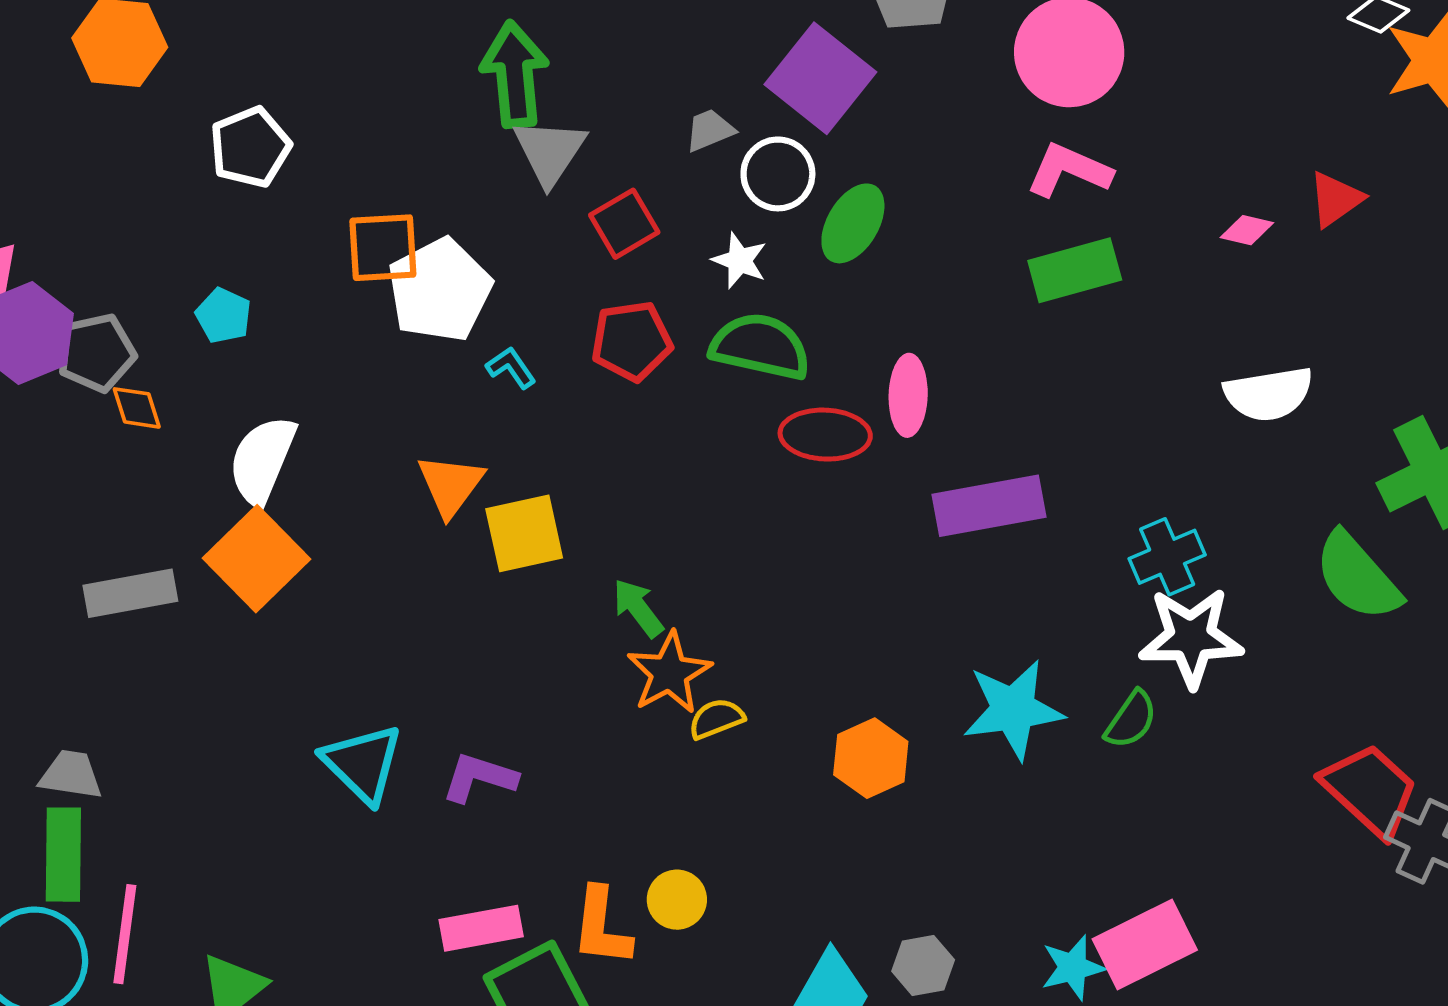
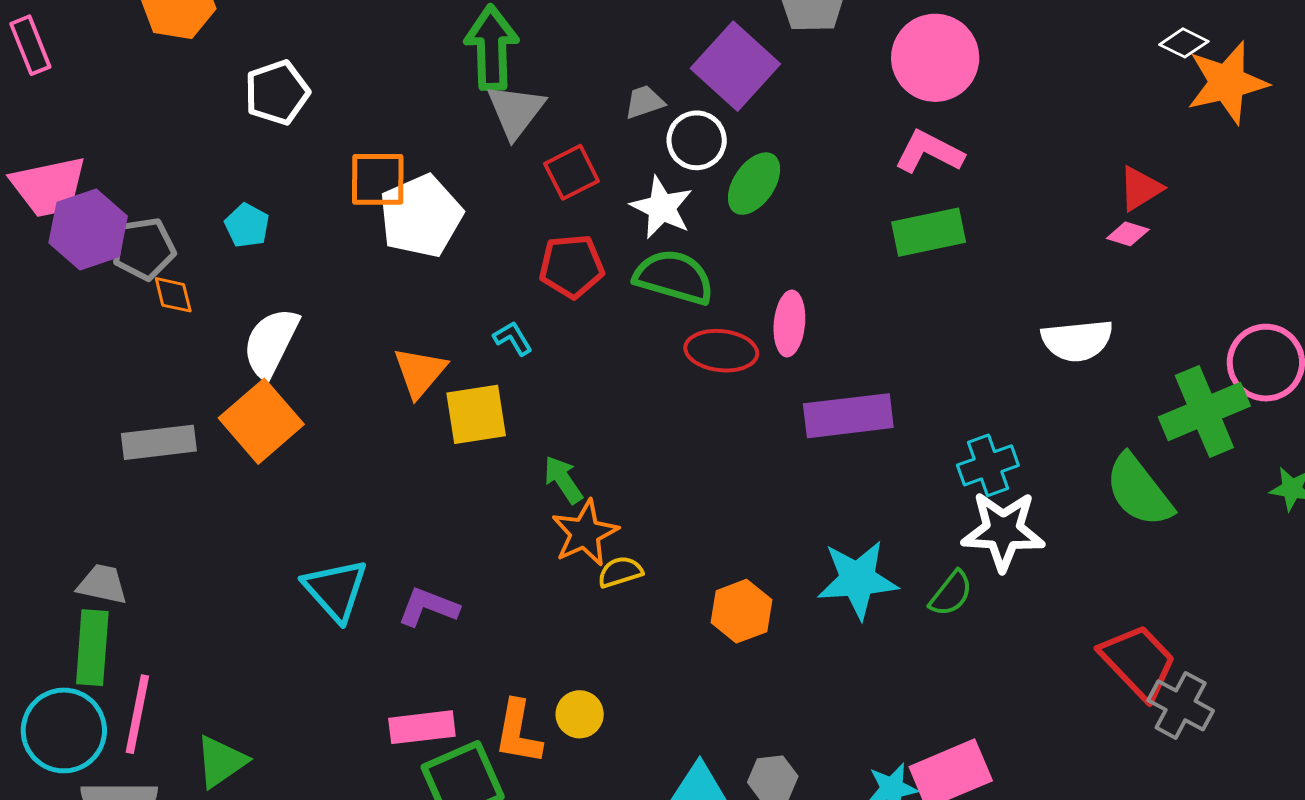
pink diamond: (1247, 230) -> (1128, 234), moved
white star: (740, 260) -> (662, 207), size x1.4
cyan L-shape: (511, 368) -> (513, 338), moved

